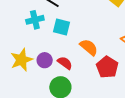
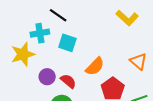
orange semicircle: (89, 47) -> (95, 66), turned 90
yellow star: (22, 60) -> (23, 54), moved

